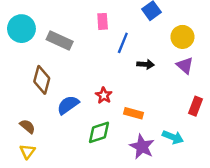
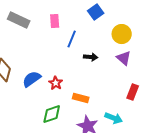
gray rectangle: (60, 40) -> (19, 20), moved
blue semicircle: (68, 105) -> (32, 79), moved

